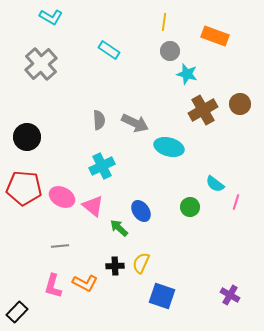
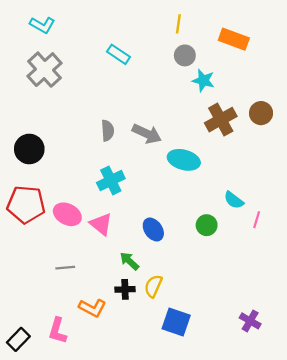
cyan L-shape: (51, 17) -> (42, 25), moved
green arrow: (119, 228) -> (129, 261), moved
pink L-shape: (53, 286) -> (58, 331), moved

